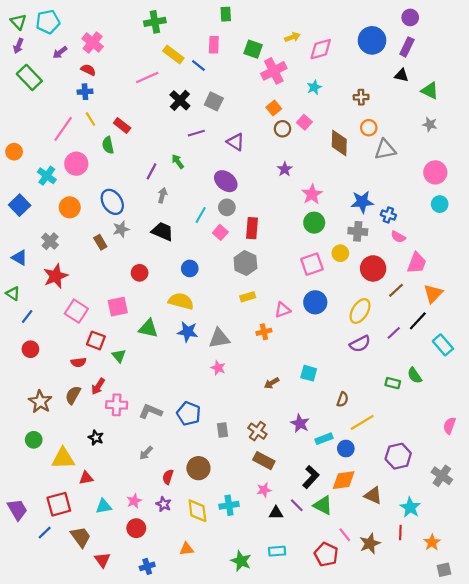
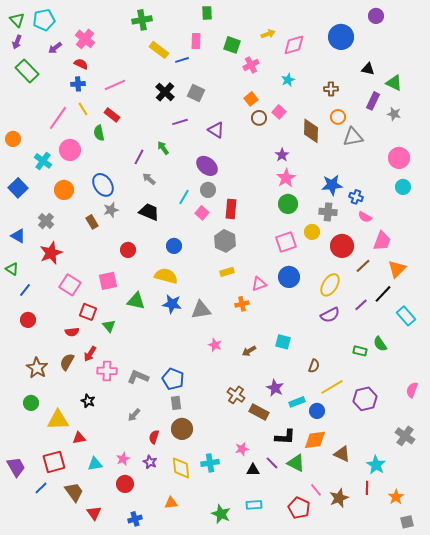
purple rectangle: (407, 47) -> (373, 101), moved
blue line: (198, 65) -> (182, 60), turned -56
pink cross: (274, 71) -> (251, 65), size x0.7
pink line: (147, 77) -> (115, 85), moved
purple star: (285, 169) -> (282, 155), moved
gray arrow: (162, 195) -> (149, 179), turned -64
pink star: (218, 368) -> (215, 345), moved
gray rectangle: (222, 430) -> (176, 403), moved
purple hexagon: (398, 456) -> (365, 399), moved
brown rectangle: (264, 461) -> (259, 412), moved
black L-shape: (311, 477) -> (285, 437), turned 50

